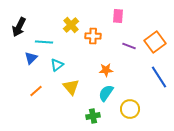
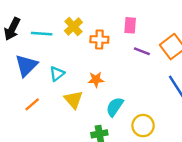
pink rectangle: (118, 16) -> (130, 25), moved
cyan line: (44, 42) -> (42, 34), moved
blue triangle: (31, 58) -> (26, 65), size x1.5
orange star: (106, 70) -> (96, 80), moved

